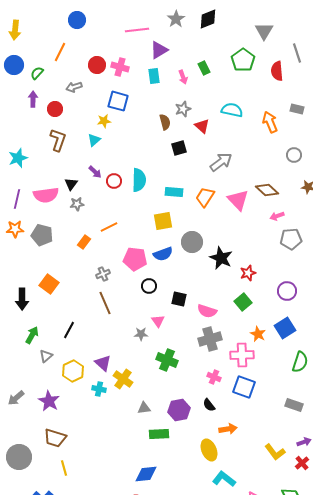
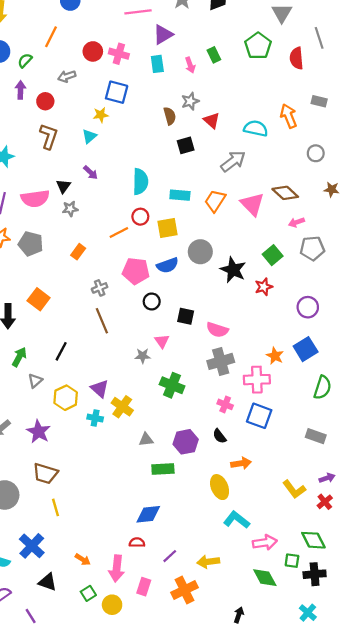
cyan semicircle: (232, 110) -> (256, 128), moved
red circle: (114, 181) -> (140, 217), moved
orange line: (109, 227) -> (119, 232), moved
green square: (243, 302) -> (273, 255), moved

